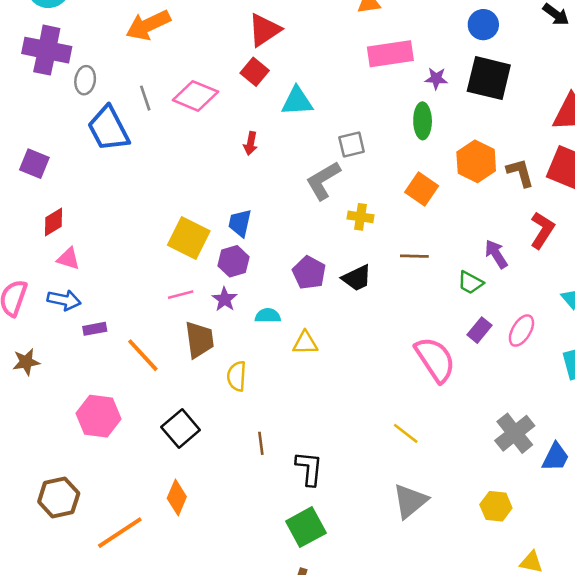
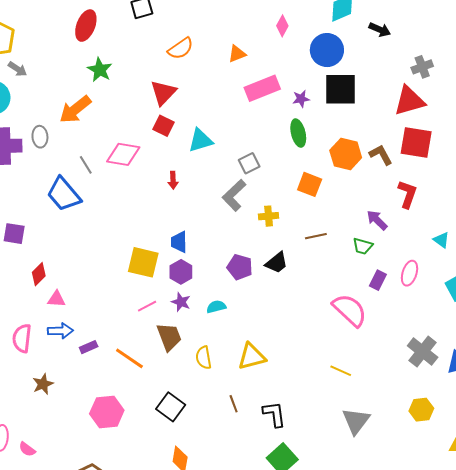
blue circle: (483, 25) -> (327, 50), size x1.4
gray ellipse: (85, 80) -> (40, 137), moved
yellow triangle: (305, 343) -> (252, 357), moved, size x1.4

